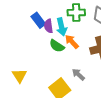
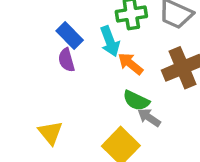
purple semicircle: (48, 26) -> (66, 60), moved
green semicircle: (57, 46) -> (136, 101), moved

